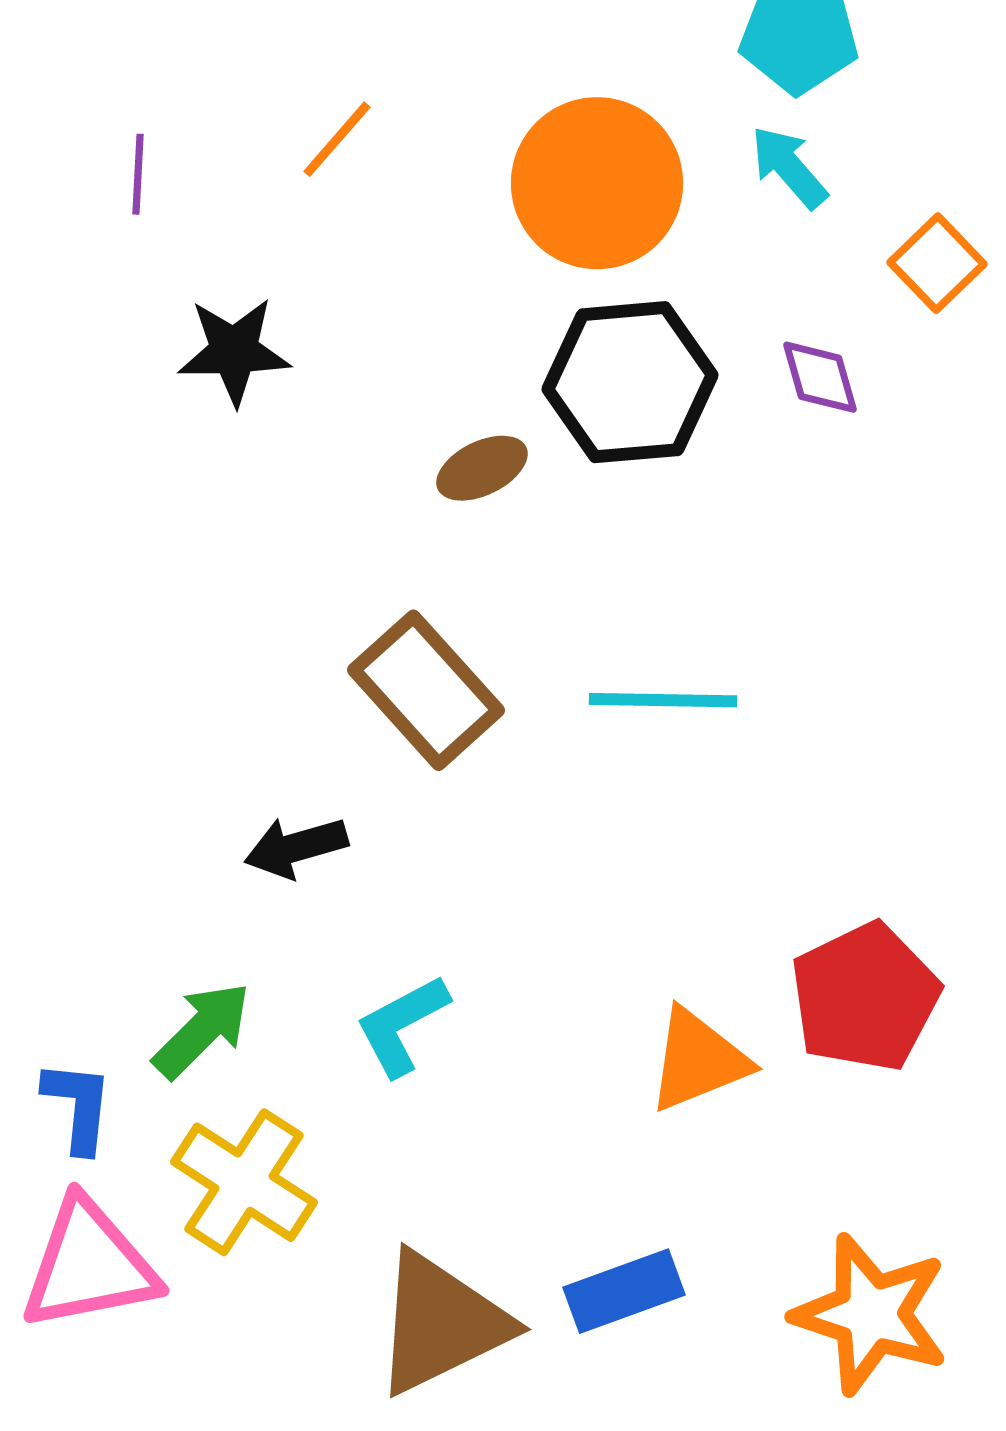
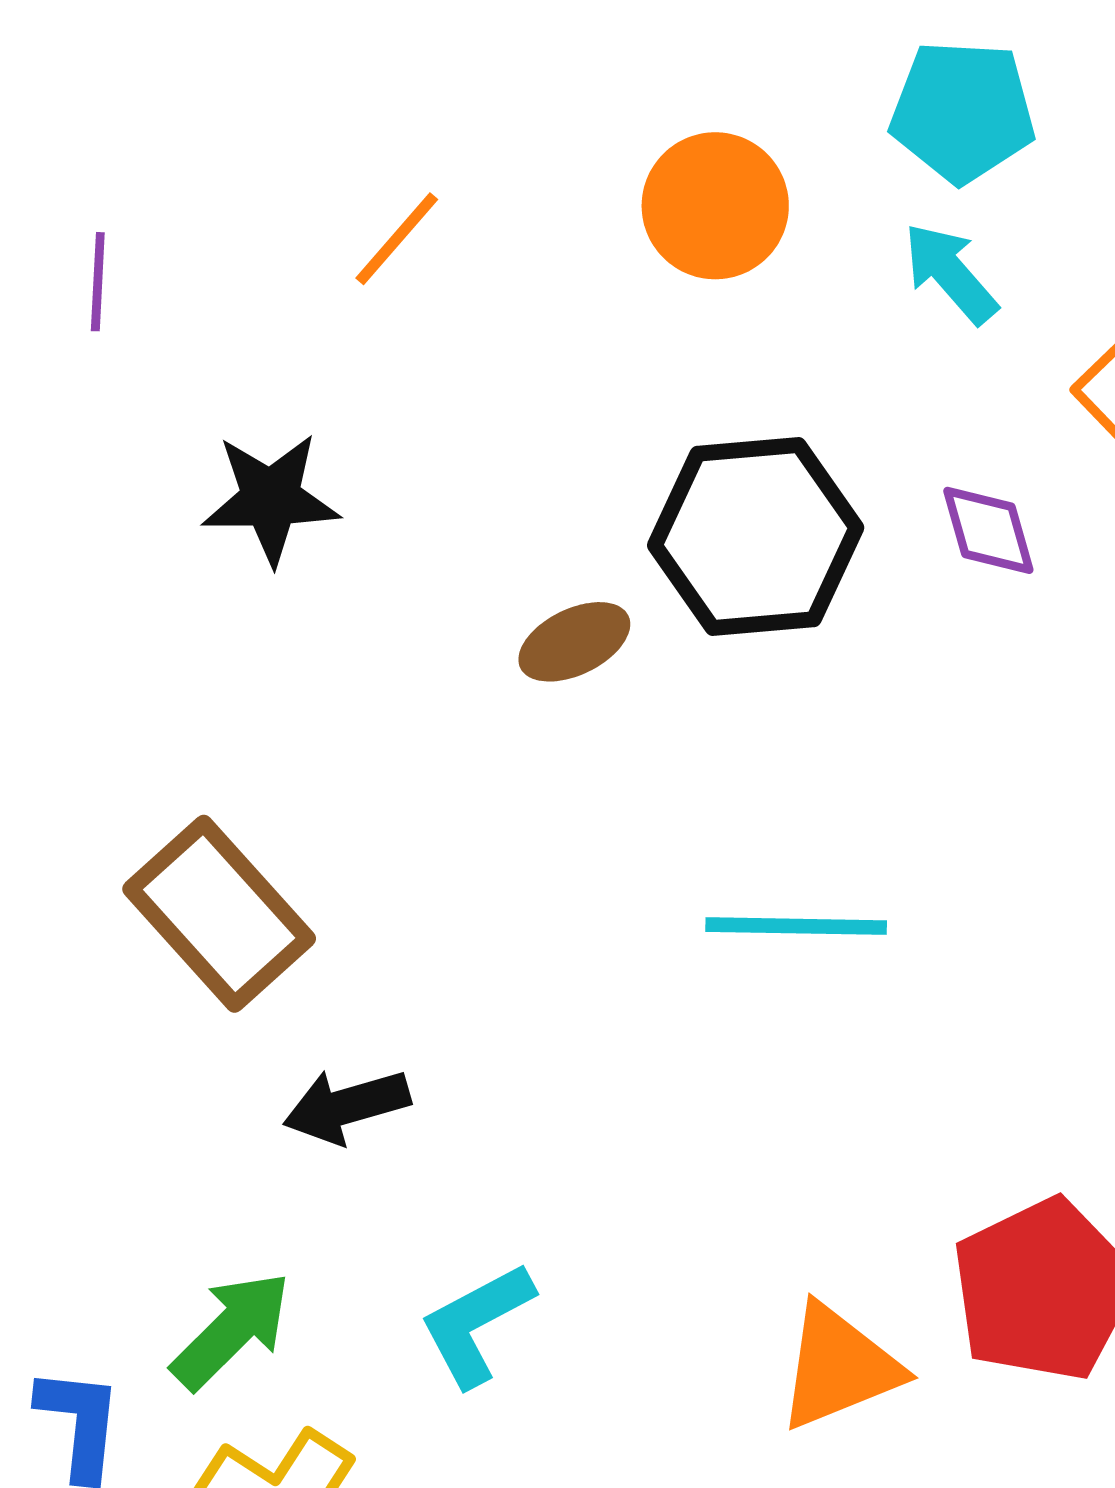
purple line: (138, 174) -> (98, 282), moved
orange circle: (597, 183) -> (715, 206), moved, size x0.7
brown rectangle: (426, 690) -> (219, 914), moved

